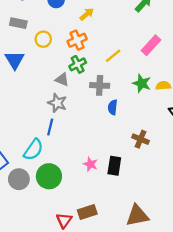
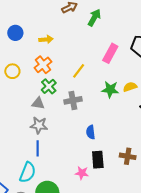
yellow arrow: (87, 14) -> (46, 39), turned 48
blue semicircle: (113, 107) -> (91, 132), moved
brown cross: (141, 139) -> (128, 156), moved
black rectangle: (114, 166) -> (98, 160), moved

